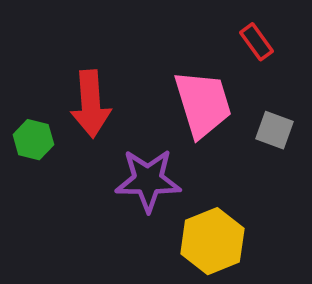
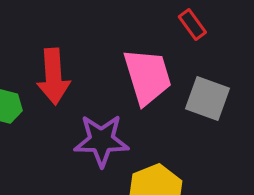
gray square: (275, 130) -> (207, 98), size x1.4

